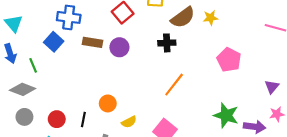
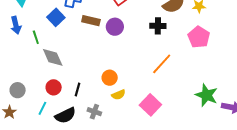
pink pentagon: (229, 60) -> (199, 37), moved
gray diamond: (23, 89) -> (53, 57), moved, turned 40
orange circle: (108, 103) -> (110, 78), moved
gray circle: (24, 117) -> (18, 90), moved

